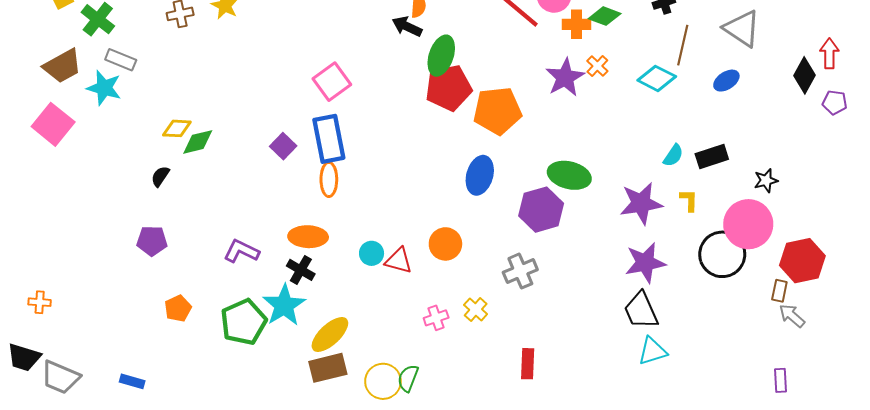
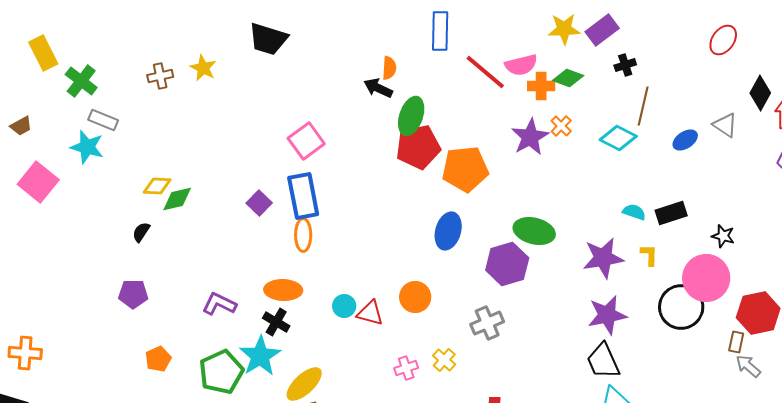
gray triangle: (742, 29) -> (725, 125), moved, size x0.7
brown trapezoid: (62, 66) -> (21, 126), moved, size x0.6
black diamond: (804, 75) -> (760, 93), moved
cyan semicircle: (673, 155) -> (634, 212), turned -105
black star: (766, 180) -> (723, 236), turned 30
orange cross: (40, 302) -> (25, 353), size x1.5

